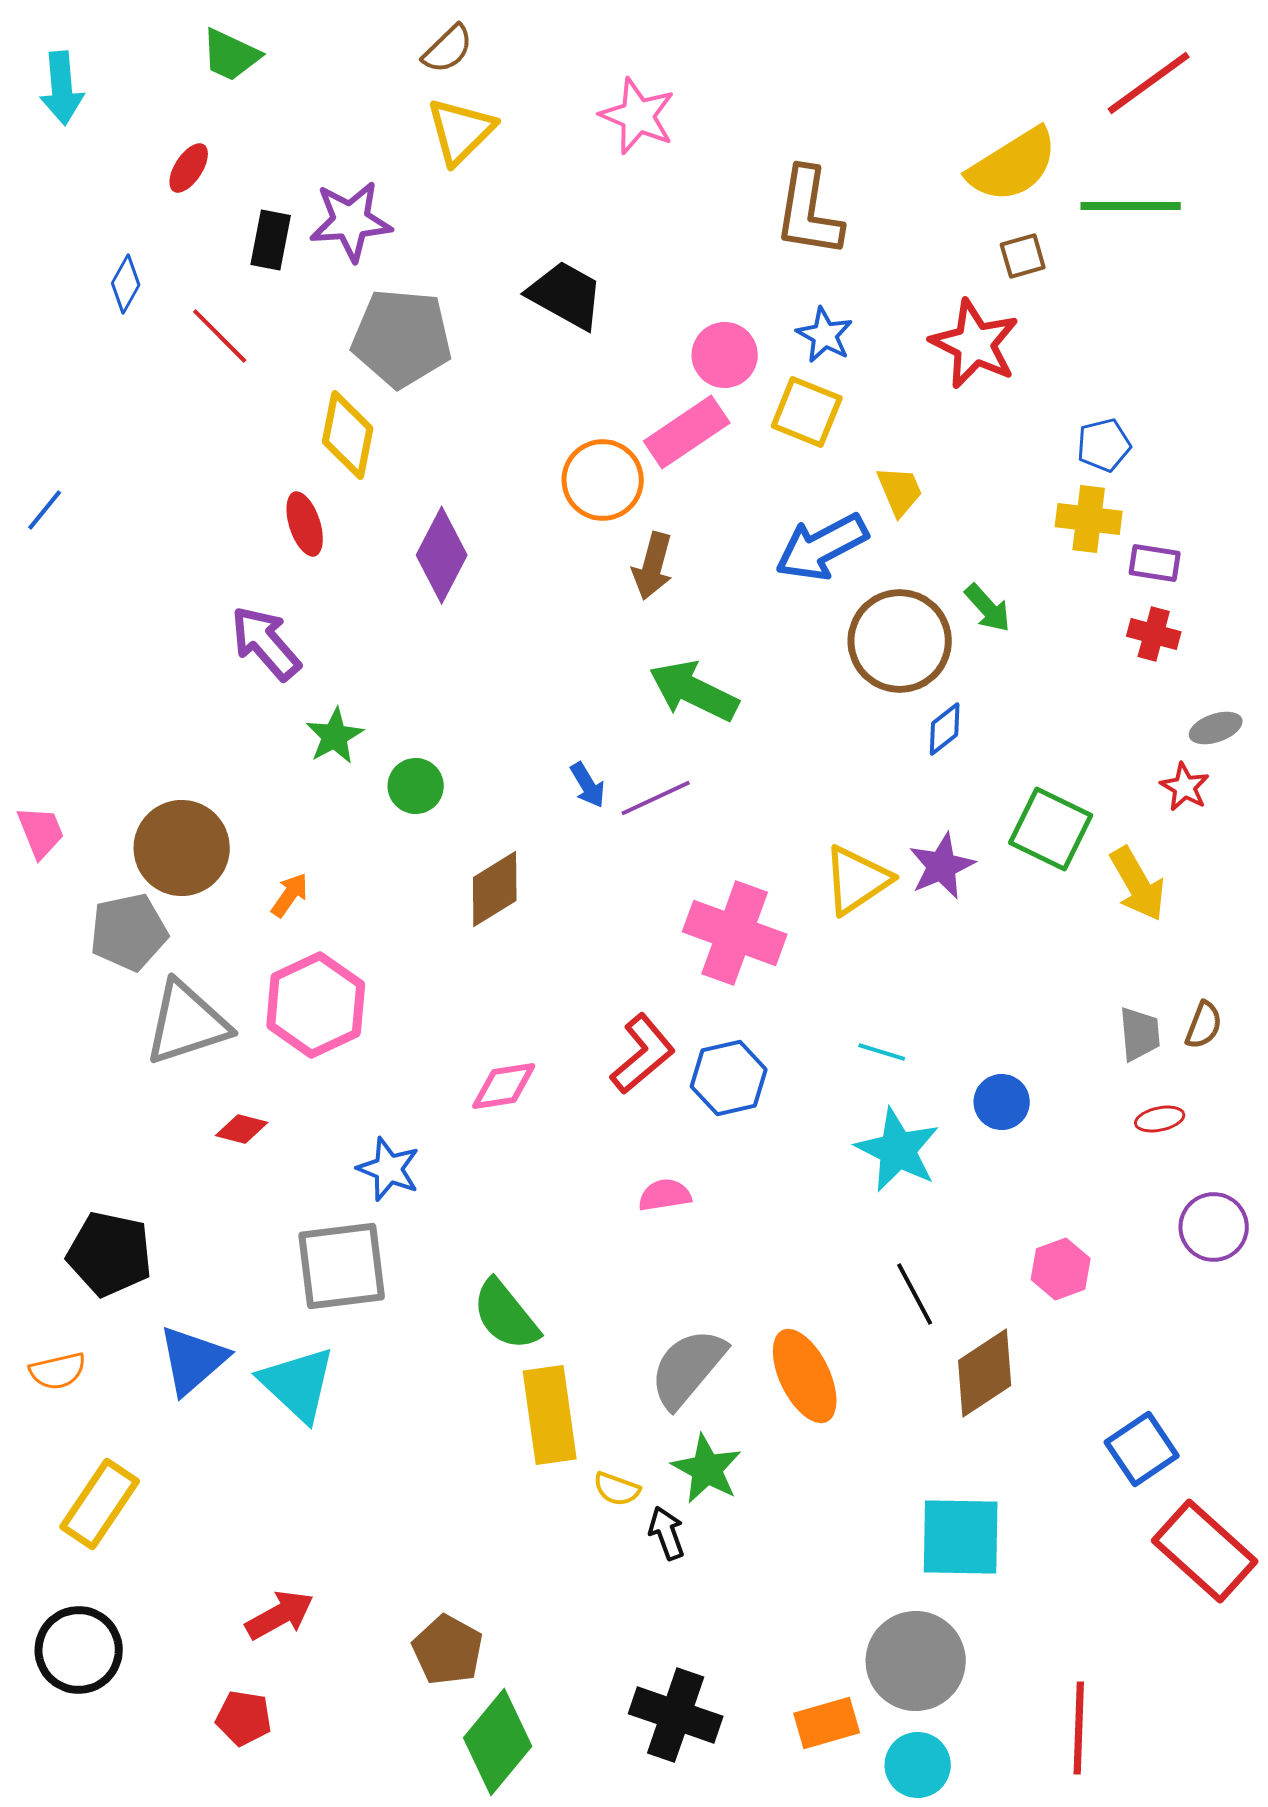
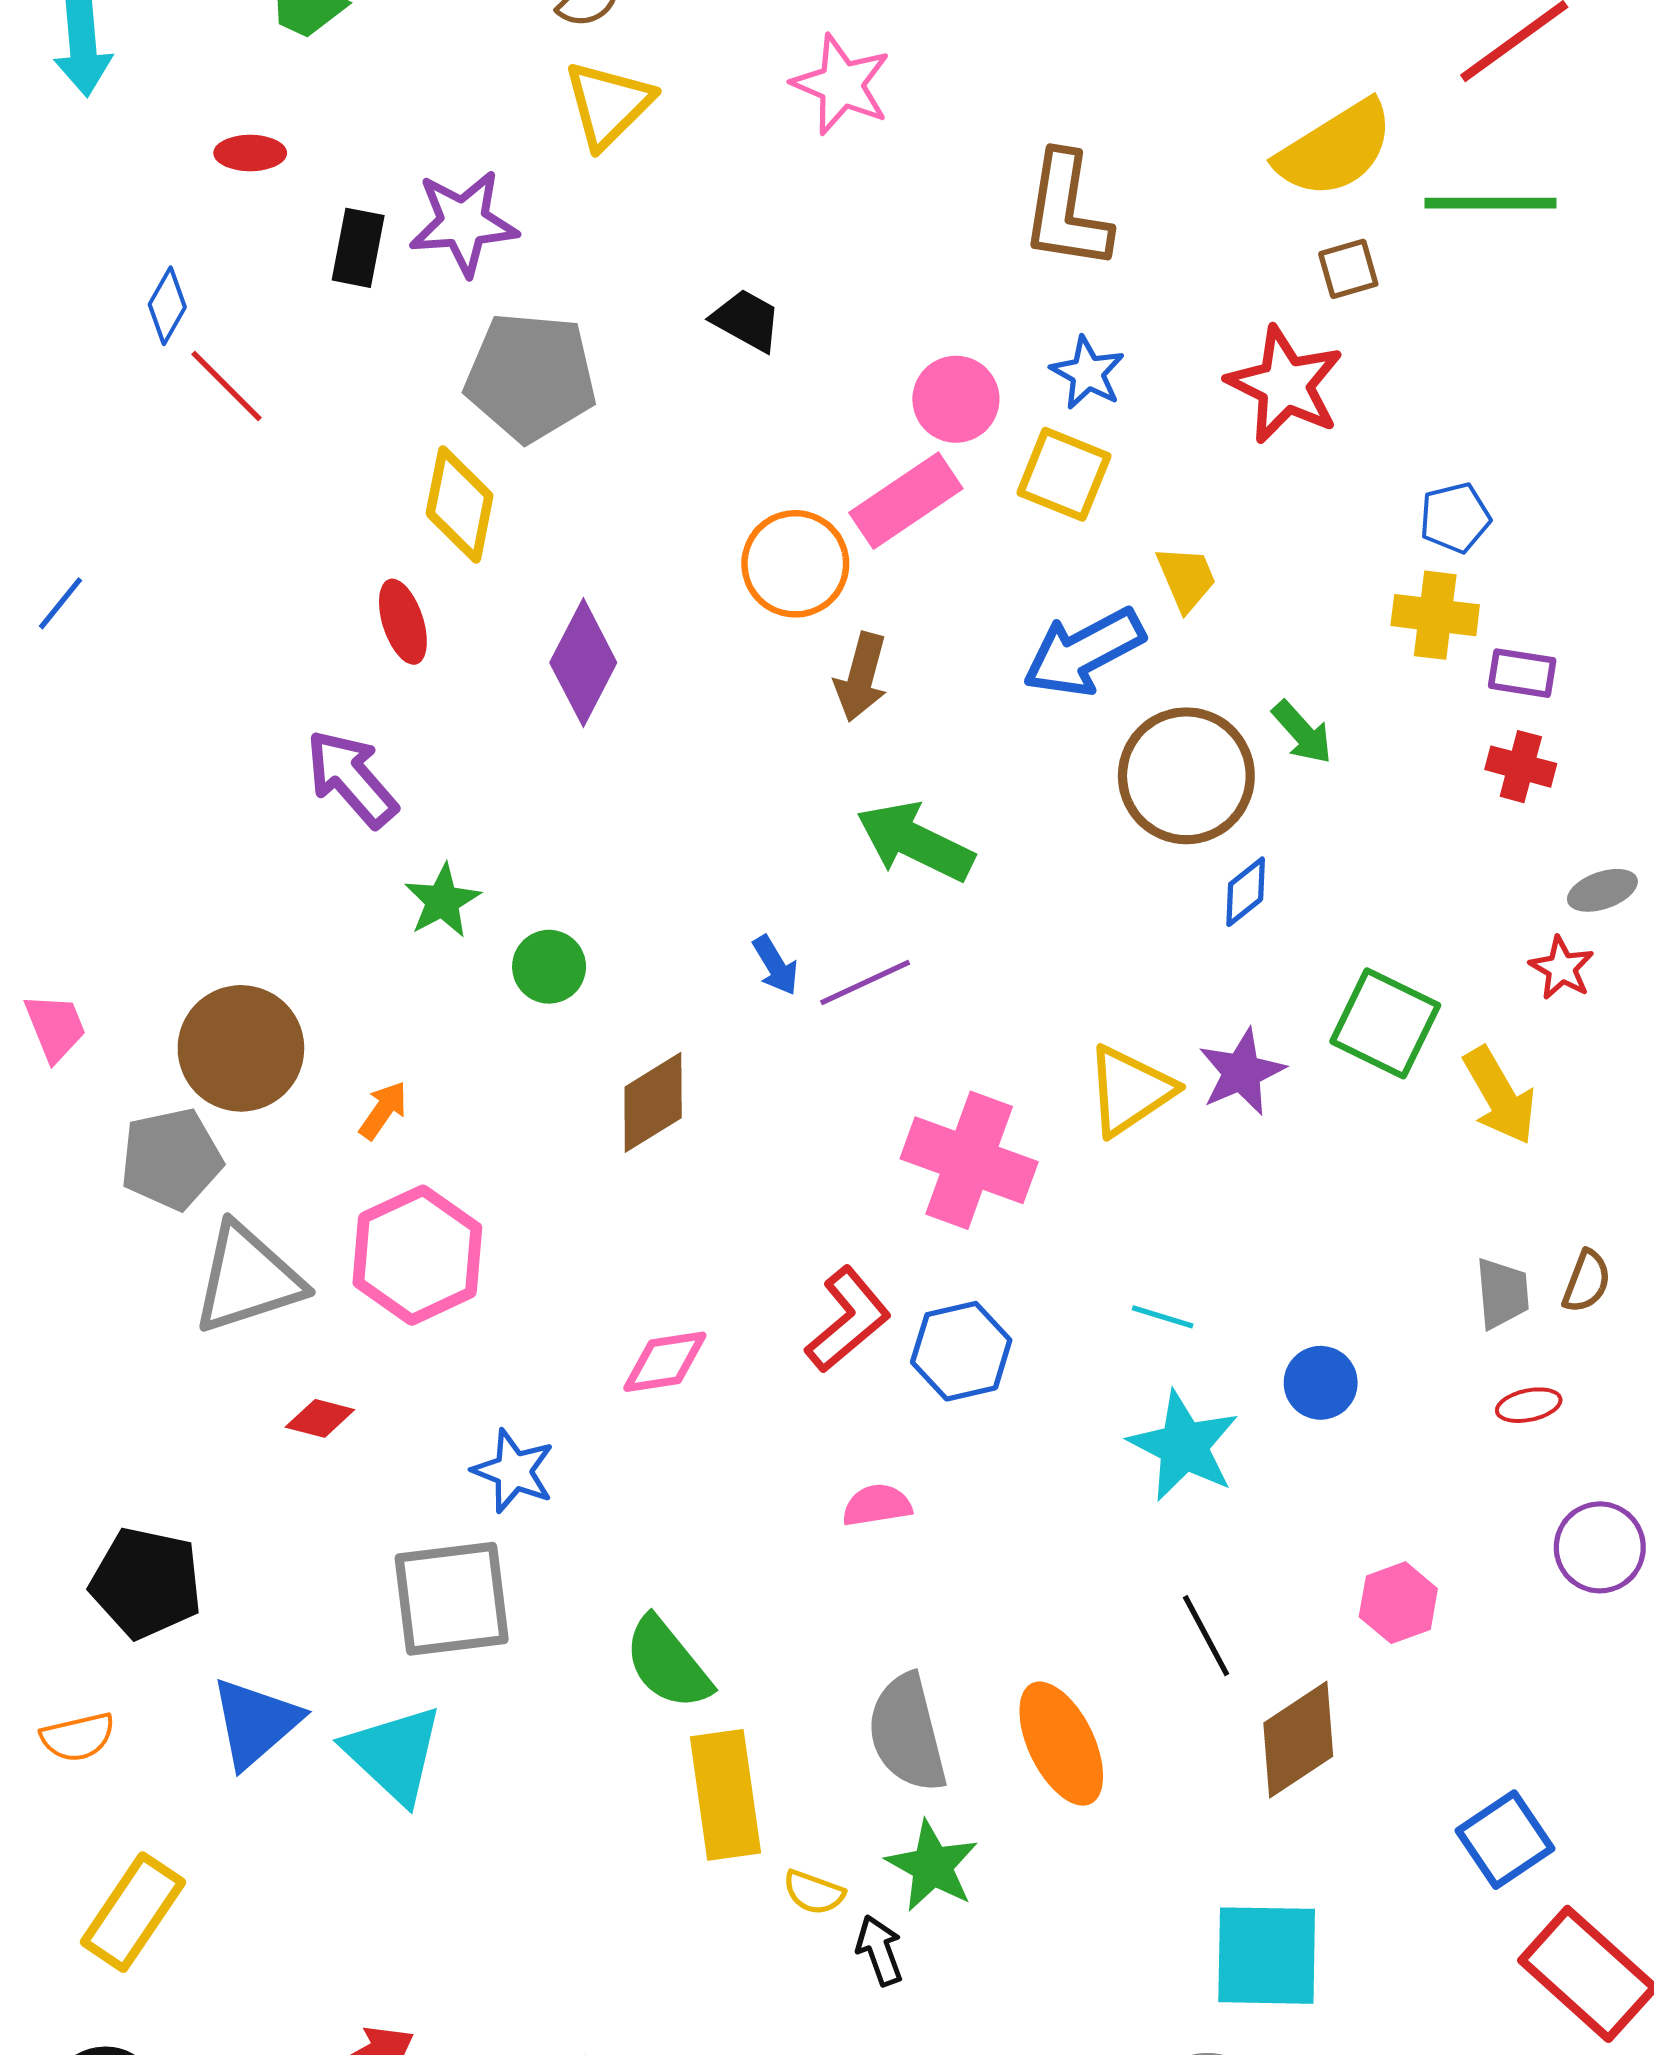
red ellipse: (189, 168) -> (250, 153), turned 57
black trapezoid: (566, 295) -> (747, 320), size x0.7
red line: (220, 336) -> (226, 386), moved
gray semicircle: (688, 1368) -> (907, 1733), turned -54

